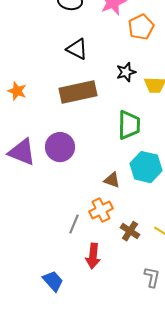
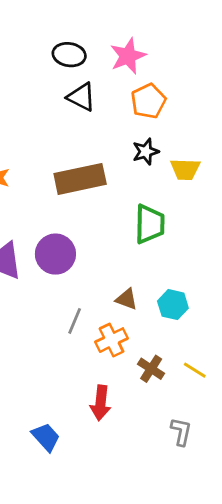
orange pentagon: (141, 27) -> (148, 101), moved
black triangle: (77, 49) -> (81, 97), moved
cyan hexagon: (146, 167) -> (173, 305), moved, size x0.7
gray line: (74, 224) -> (75, 321), moved

